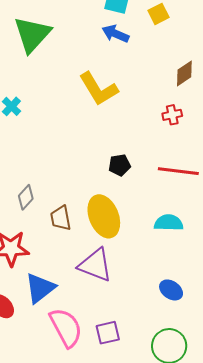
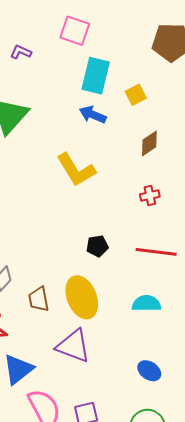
brown diamond: (184, 73) -> (149, 143), moved

